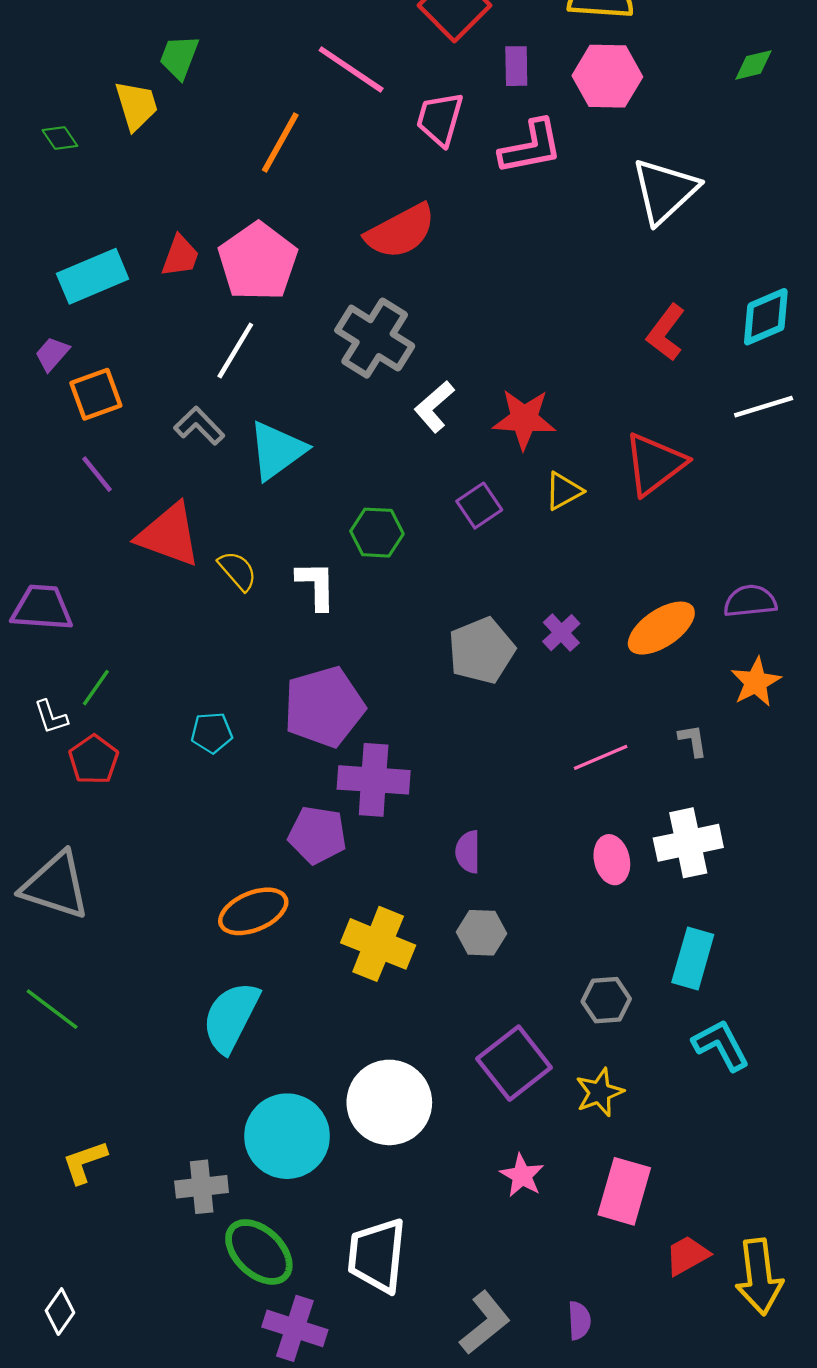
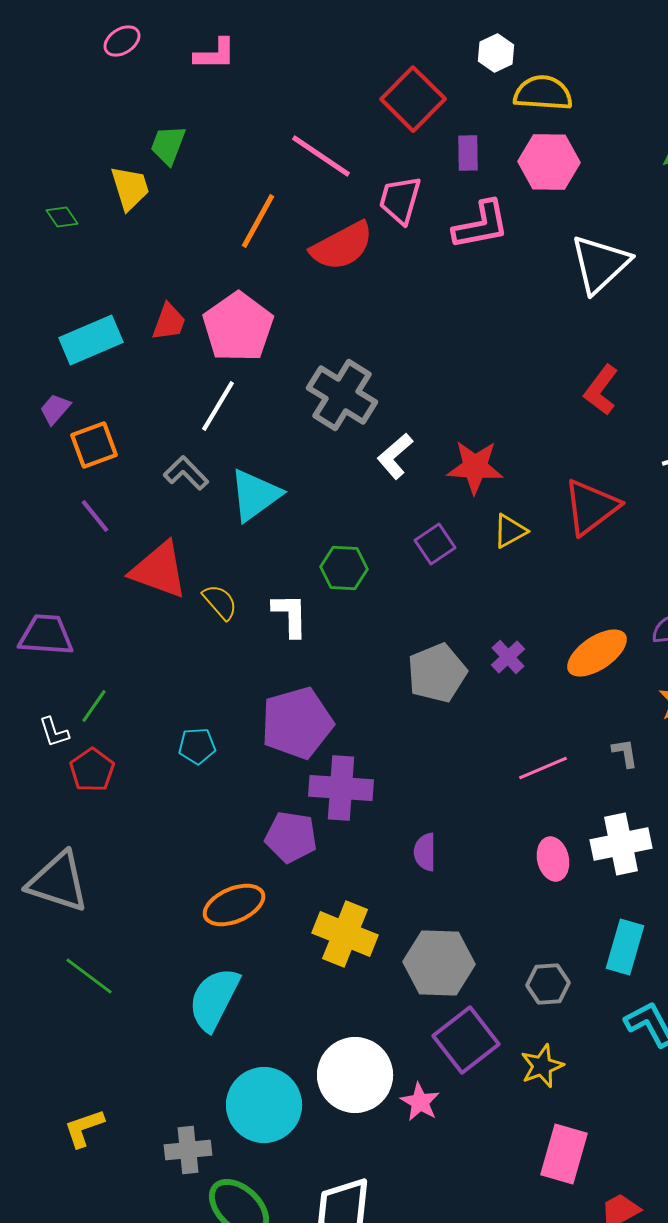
red semicircle: (401, 231) -> (342, 246), moved
gray hexagon: (481, 933) -> (439, 963), moved, size x1.6
green line: (52, 1009) -> (89, 976), moved
pink star: (522, 1176) -> (420, 1102), moved

